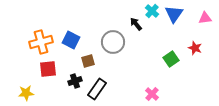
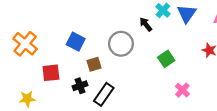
orange cross: (41, 42) -> (25, 44), moved, turned -35
green square: (171, 59) -> (166, 59), moved
pink cross: (152, 94) -> (182, 90), moved

